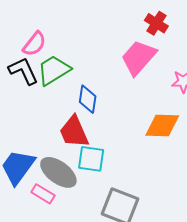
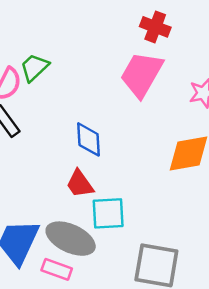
green trapezoid: (54, 70) -> (34, 67), moved, size x0.7
red trapezoid: (74, 132) -> (80, 184), size x0.7

